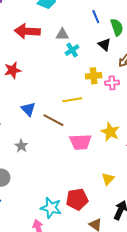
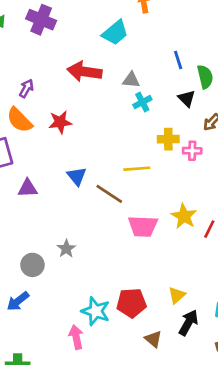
gray star: (21, 146) -> (66, 249), moved
yellow triangle: (108, 179) -> (177, 295), moved

